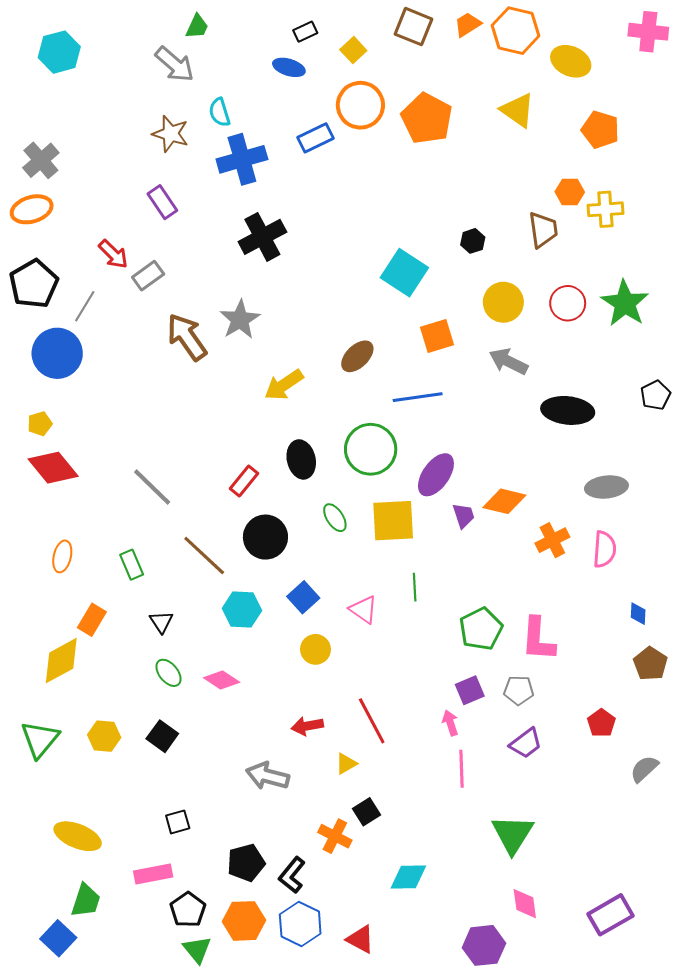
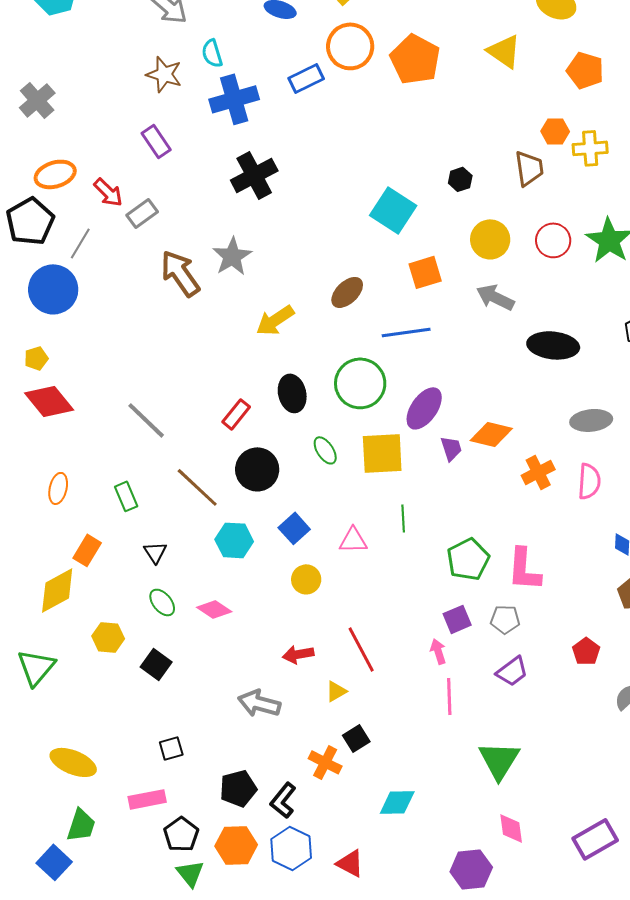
orange ellipse: (32, 209) -> (55, 174), moved
pink triangle: (363, 610) -> (353, 540), turned -36
yellow hexagon: (104, 736) -> (108, 637), moved

